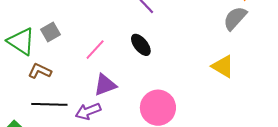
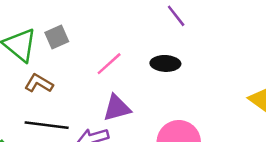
black ellipse: (141, 45) -> (165, 63), turned -55

